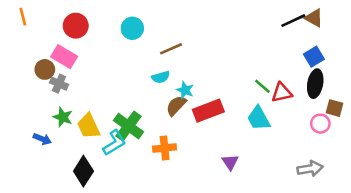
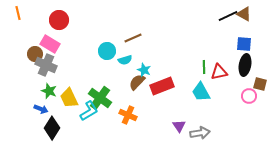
cyan circle: (132, 28) -> (107, 51), moved
blue square: (314, 57) -> (244, 44), turned 35
gray cross: (59, 84) -> (46, 65), size x1.5
green line: (262, 86) -> (204, 67), turned 48
blue arrow: (42, 139) -> (41, 109), moved
orange cross: (165, 148) -> (128, 115), turned 30
gray arrow: (310, 169) -> (200, 133), moved
black diamond: (83, 171) -> (52, 128), moved

